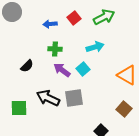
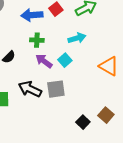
blue arrow: (50, 24) -> (32, 15), size x1.5
brown square: (124, 109) -> (106, 115), moved

